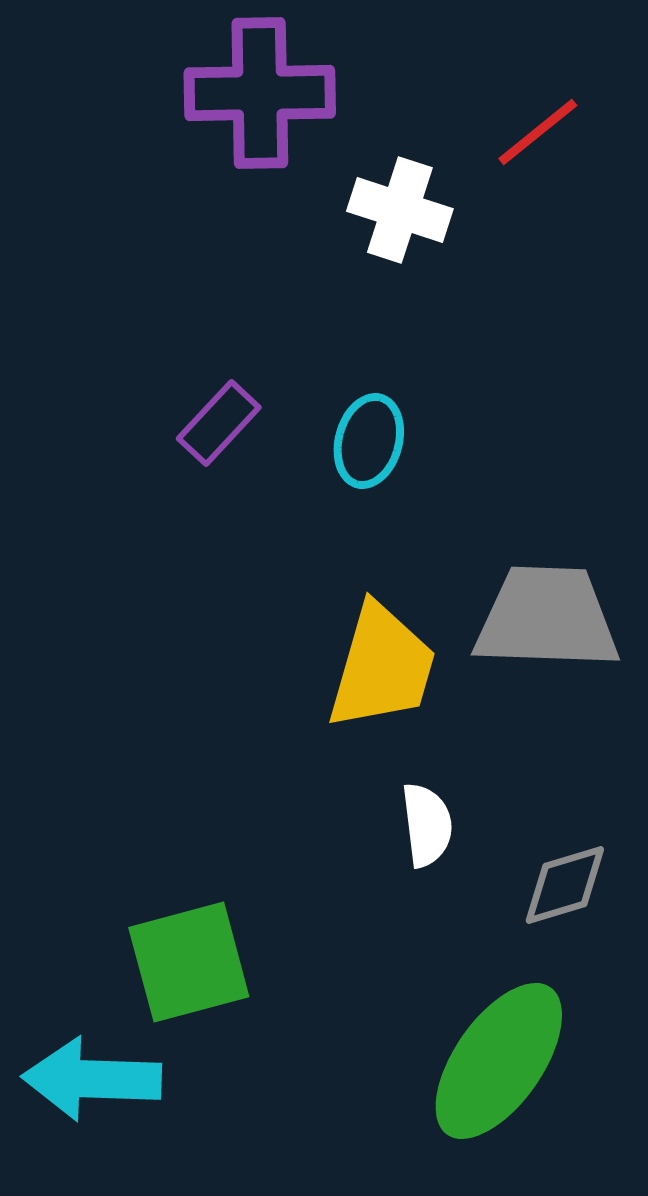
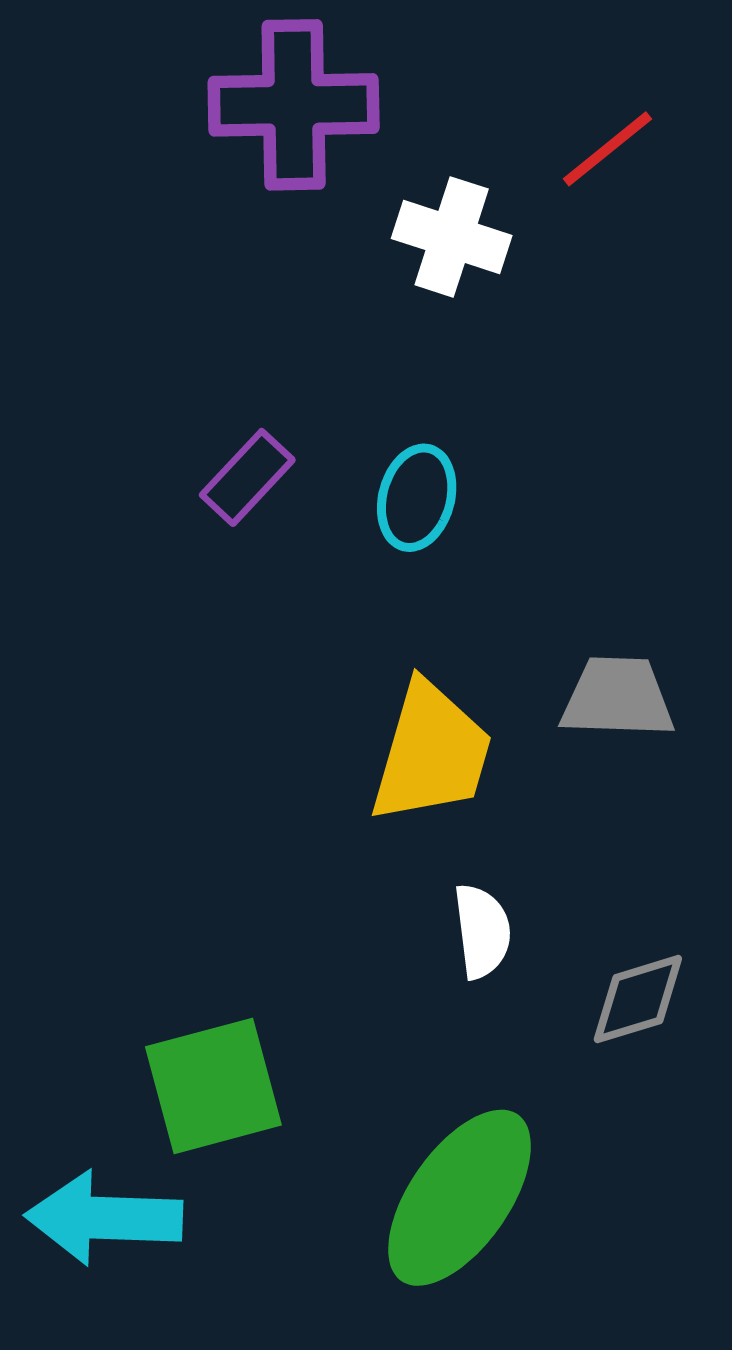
gray trapezoid: (547, 618) -> (618, 698), size x0.7
green ellipse: (499, 1061) -> (460, 1198), moved

